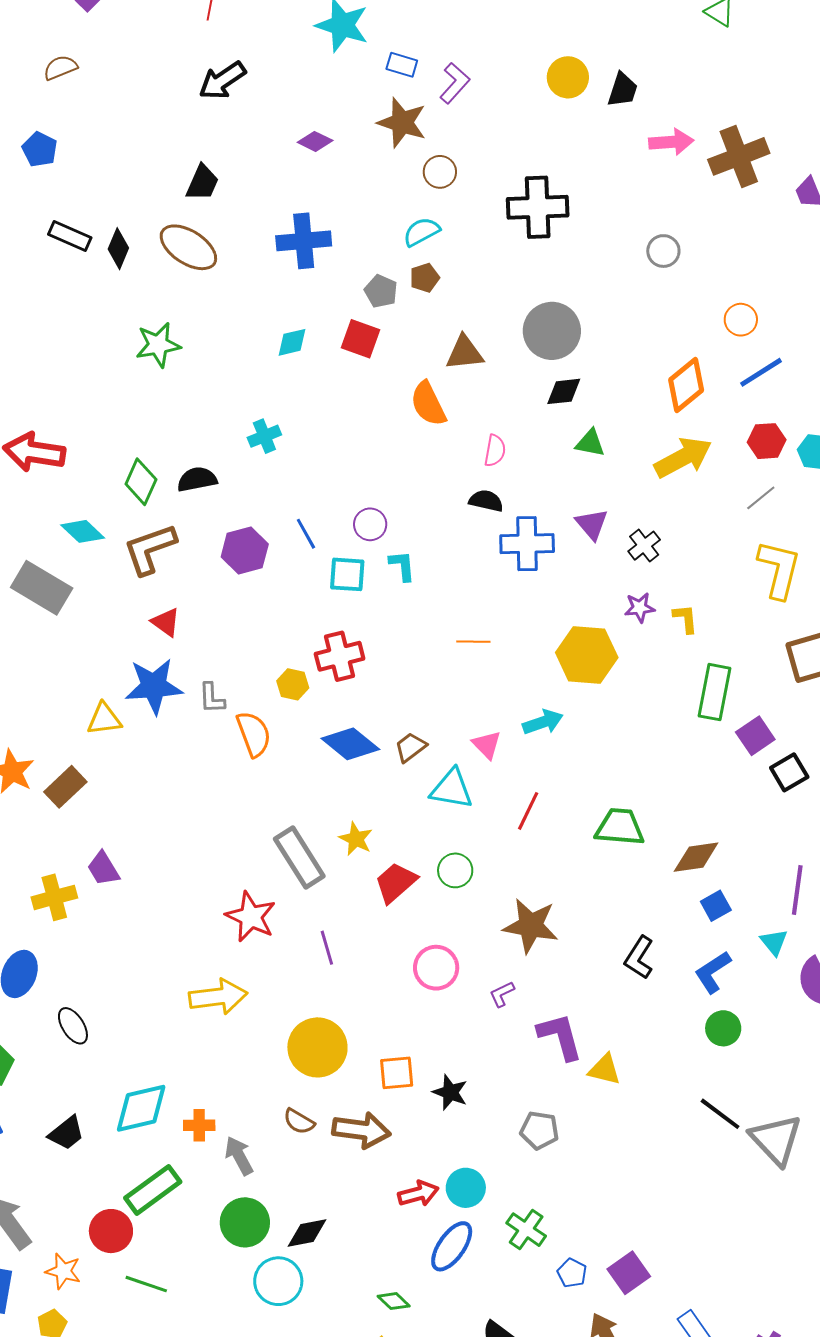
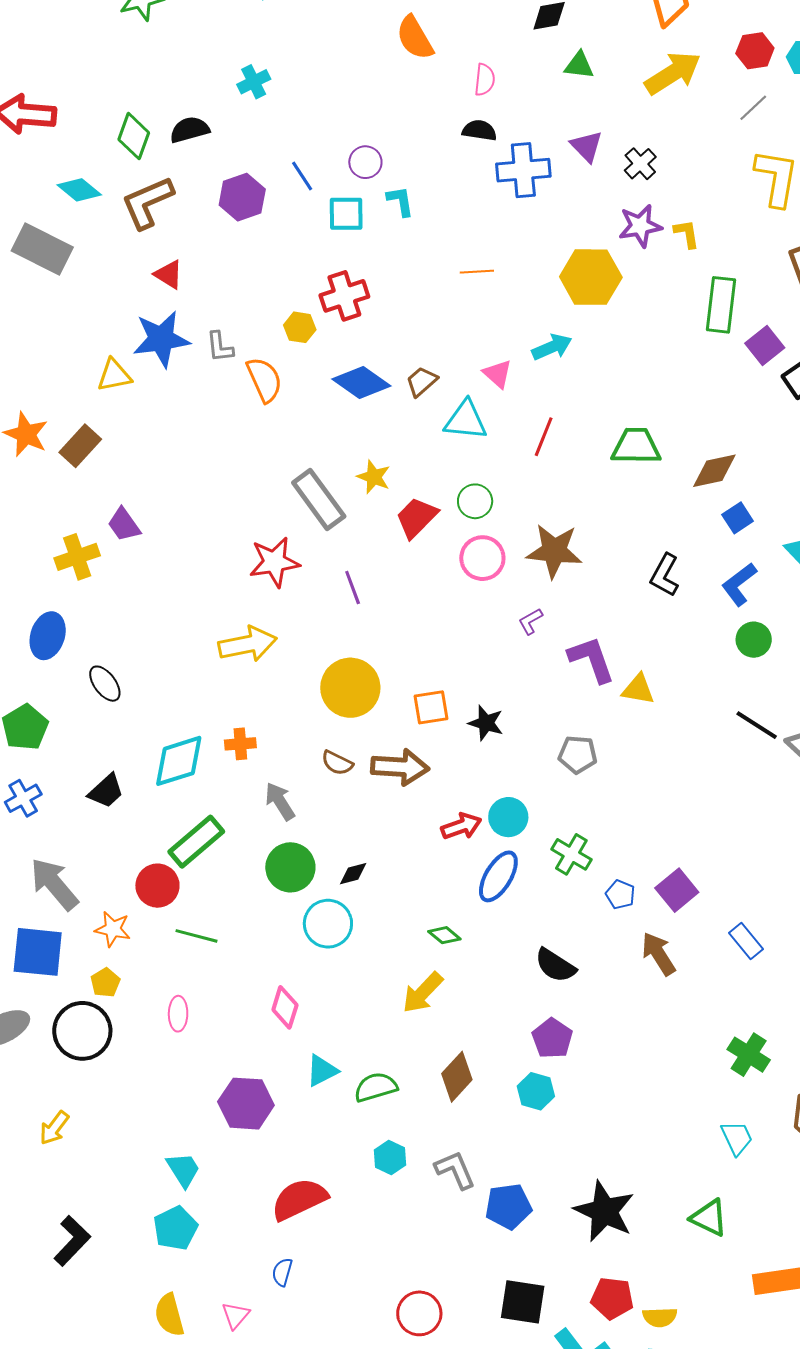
purple star: (640, 608) -> (640, 226), size x1.4
red star: (251, 917) -> (274, 562), turned -30
pink circle: (436, 968) -> (482, 558), moved
orange cross: (199, 1125) -> (240, 744), moved
black diamond: (307, 1233) -> (353, 874), size x0.7

